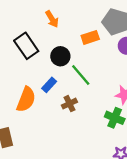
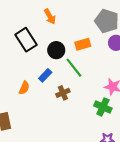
orange rectangle: (90, 37) -> (83, 44), moved
orange semicircle: (26, 99) -> (24, 88), size x0.6

